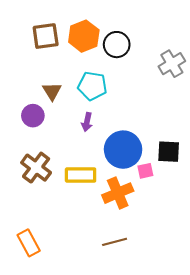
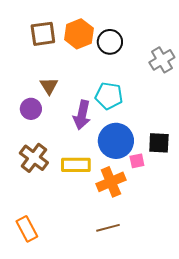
cyan pentagon: (92, 86) -> (109, 96), moved
purple arrow: (87, 122) -> (82, 115), size x1.6

